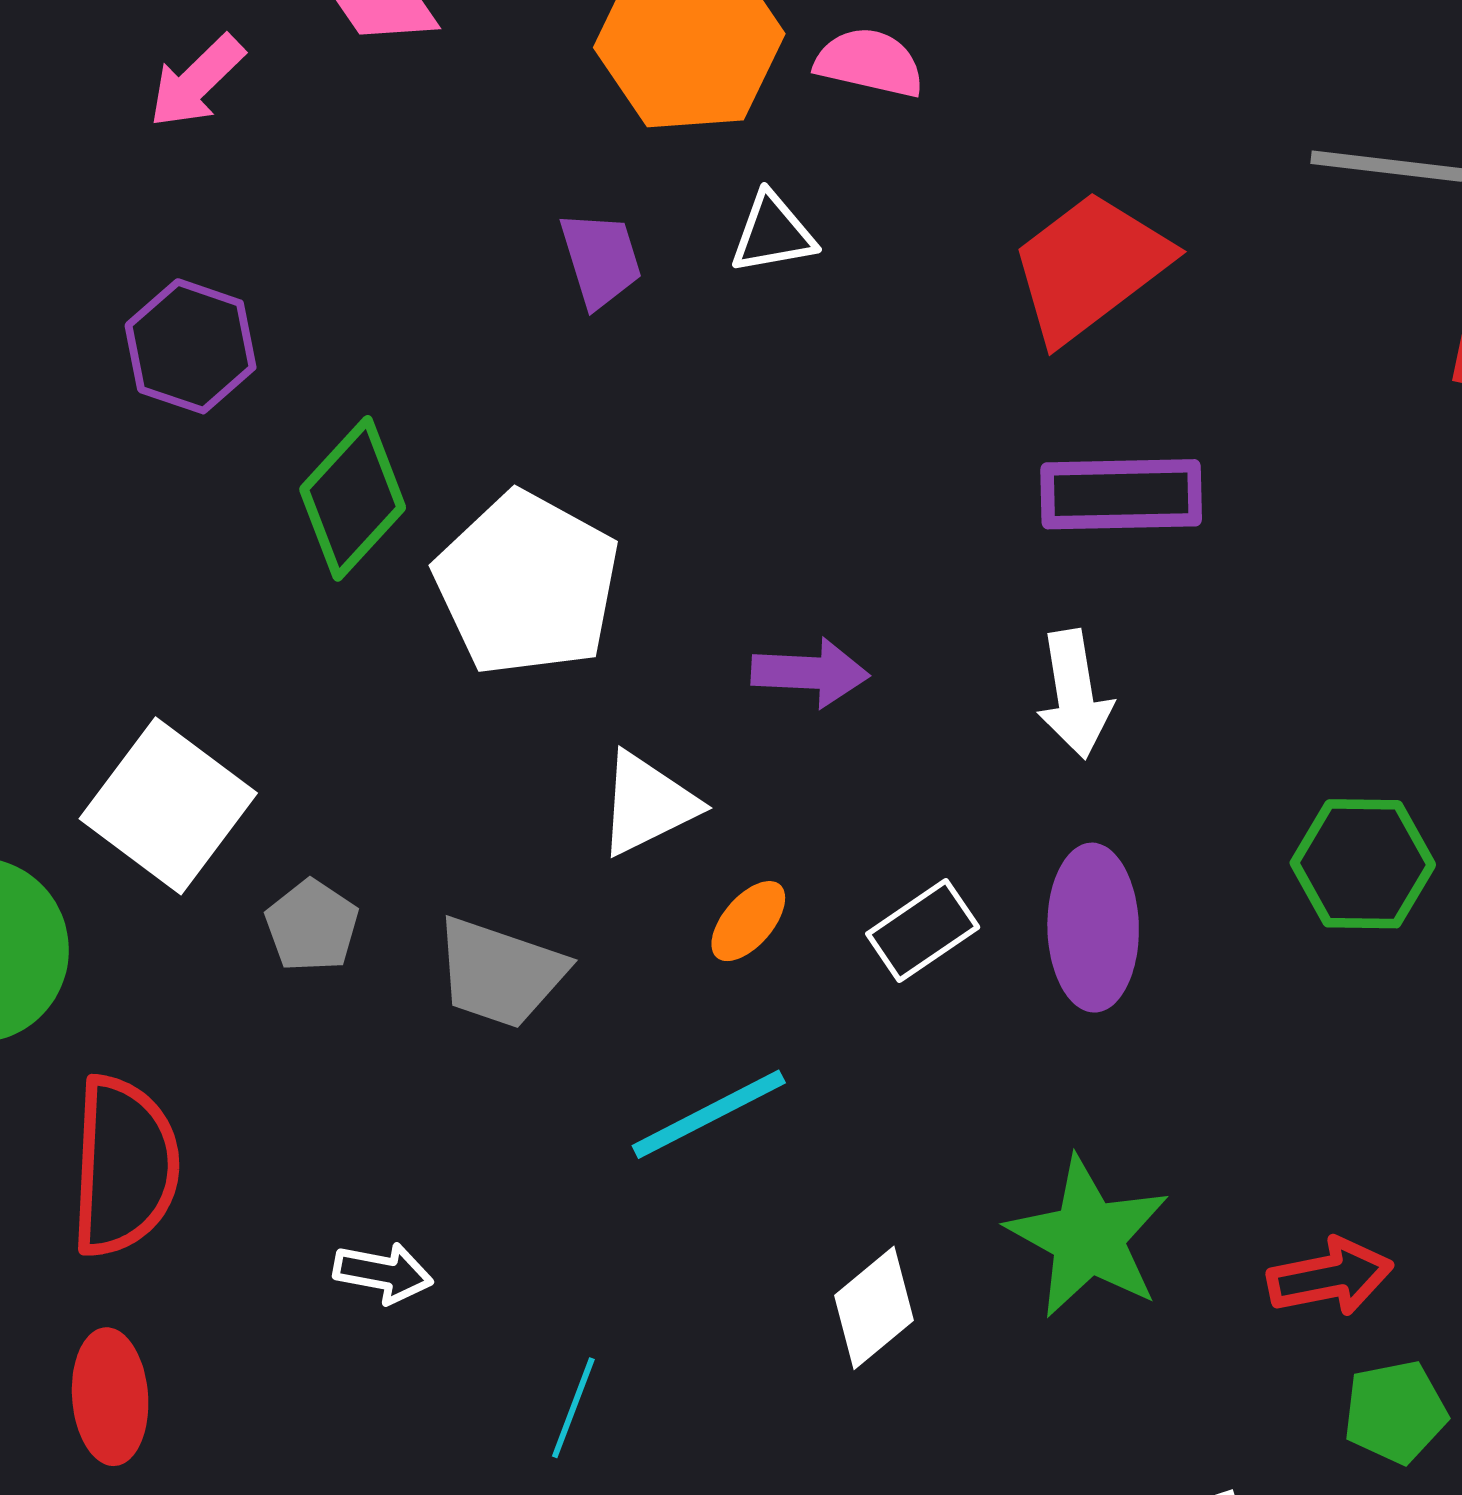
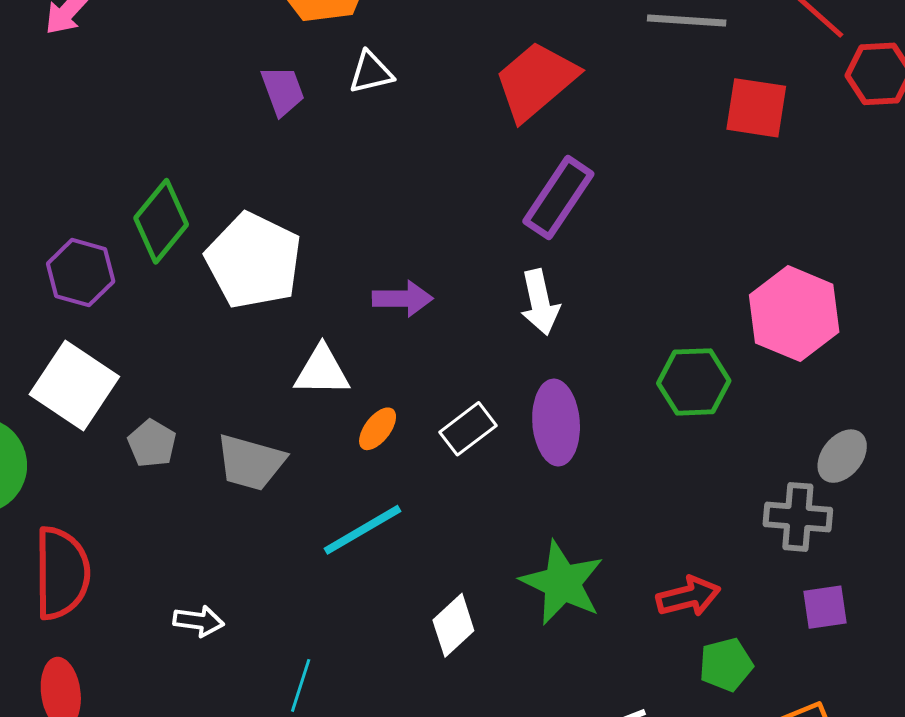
purple hexagon: (191, 346) -> (81, 273), moved
purple rectangle: (1121, 494) -> (558, 198), turned -52
white triangle: (647, 804) -> (322, 371), turned 30

